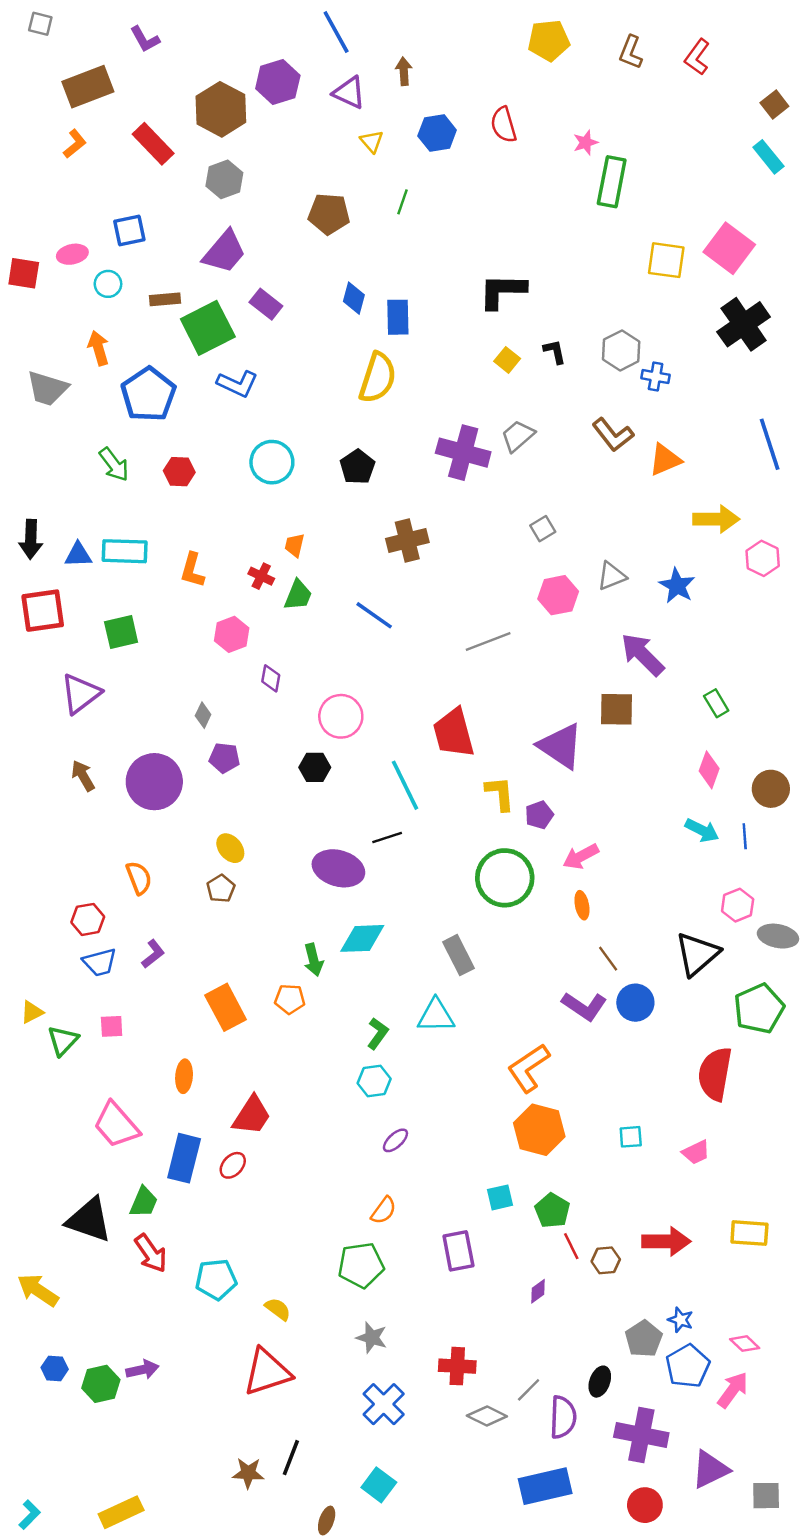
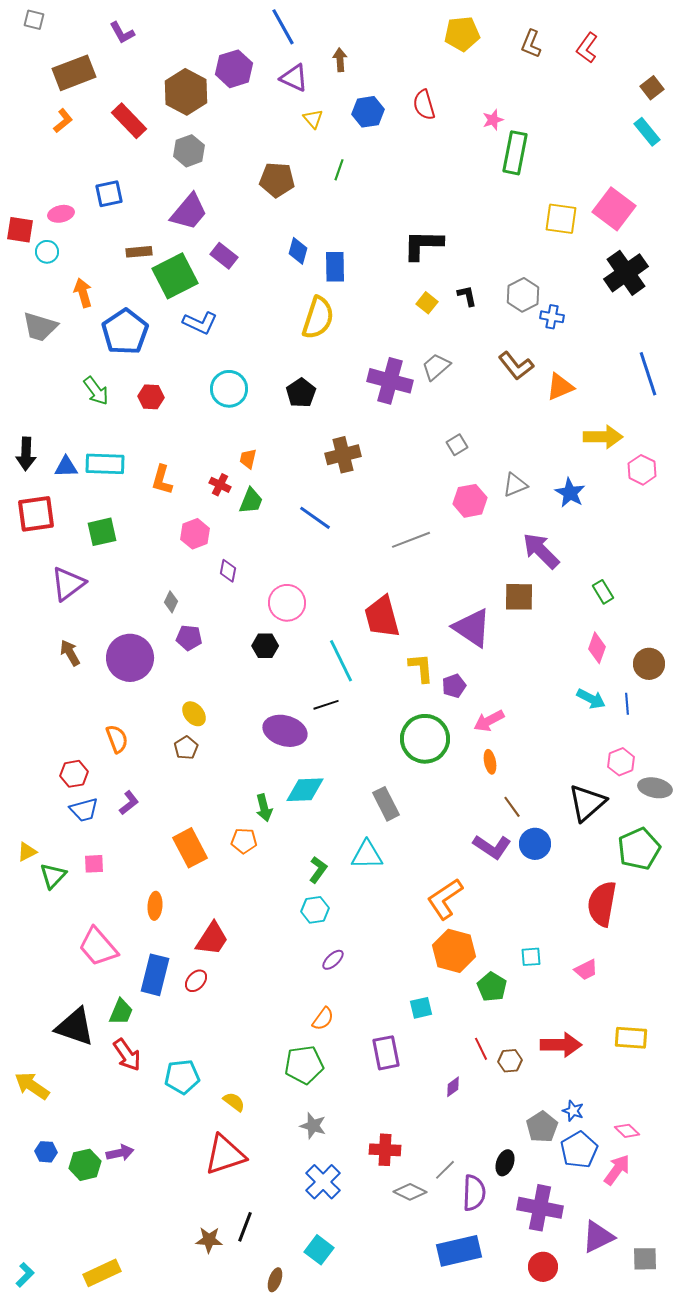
cyan circle: (108, 284) -> (47, 252), moved
green pentagon: (552, 1210) -> (492, 987), moved

